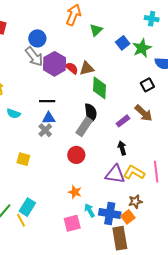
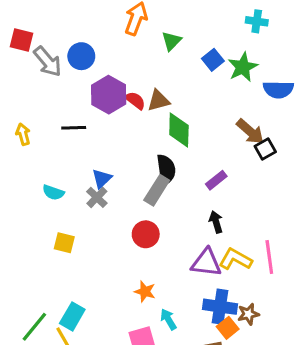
gray arrow: (34, 57) -> (48, 61), moved
black square: (147, 85) -> (265, 149), moved
black line: (47, 101) -> (74, 128), moved
brown arrow: (144, 113) -> (250, 132), moved
cyan semicircle: (14, 114) -> (53, 193), moved
blue triangle: (49, 118) -> (102, 178), turned -40
brown star: (135, 202) -> (248, 314), moved
blue cross: (110, 214) -> (220, 307), moved

